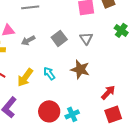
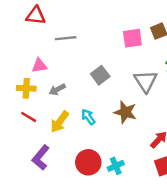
gray triangle: (86, 38) -> (146, 81), moved, size x1.5
gray arrow: (28, 40) -> (57, 90), moved

